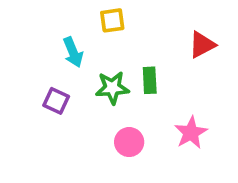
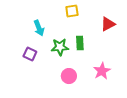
yellow square: (112, 20) -> (72, 11), moved

